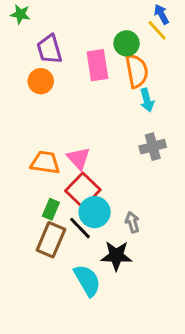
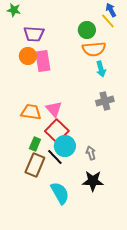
purple trapezoid: (49, 49) -> (34, 34), turned -70
pink rectangle: (97, 65) -> (43, 61), moved
orange semicircle: (137, 71) -> (94, 49), turned 95
black star: (116, 256) -> (93, 181), moved

